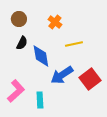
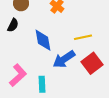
black semicircle: (22, 43) -> (13, 25), moved
yellow line: (74, 44) -> (83, 37), moved

